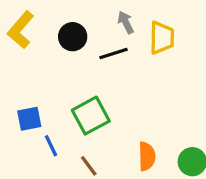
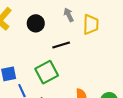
black line: (114, 53) -> (61, 45), moved

